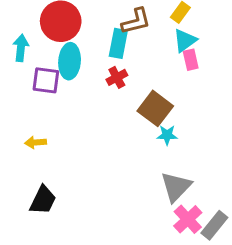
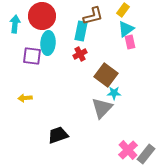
cyan arrow: (21, 48) -> (15, 24), moved
gray triangle: (176, 187) -> (102, 108), moved
black trapezoid: (43, 200) -> (58, 135), moved, turned -135

